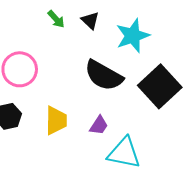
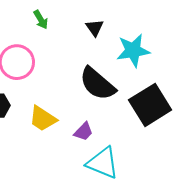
green arrow: (56, 19) -> (41, 20), moved
yellow trapezoid: (56, 120) -> (43, 119), turned 112

